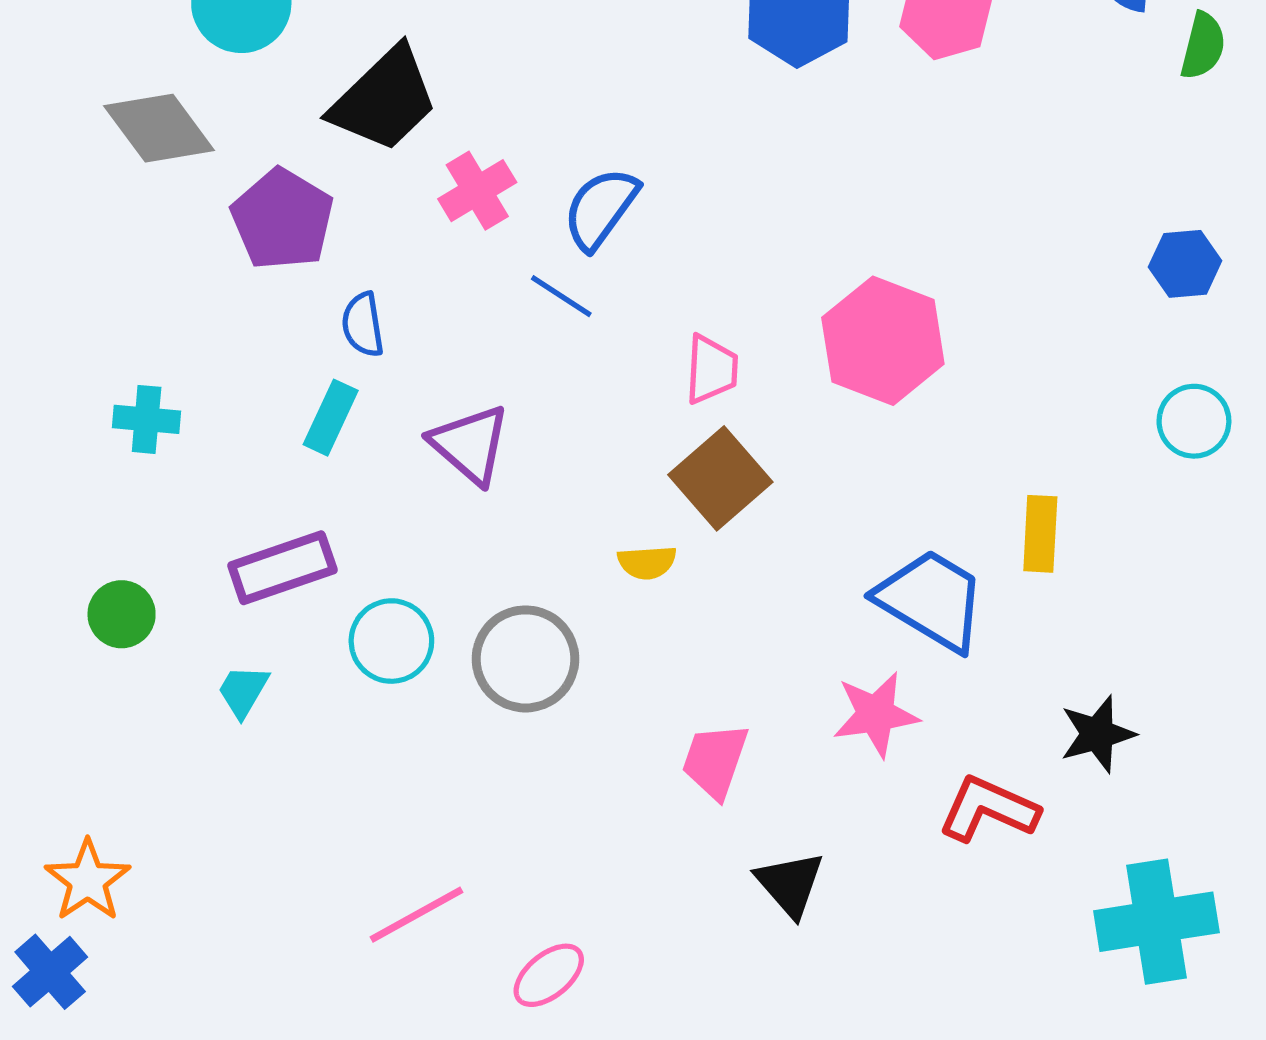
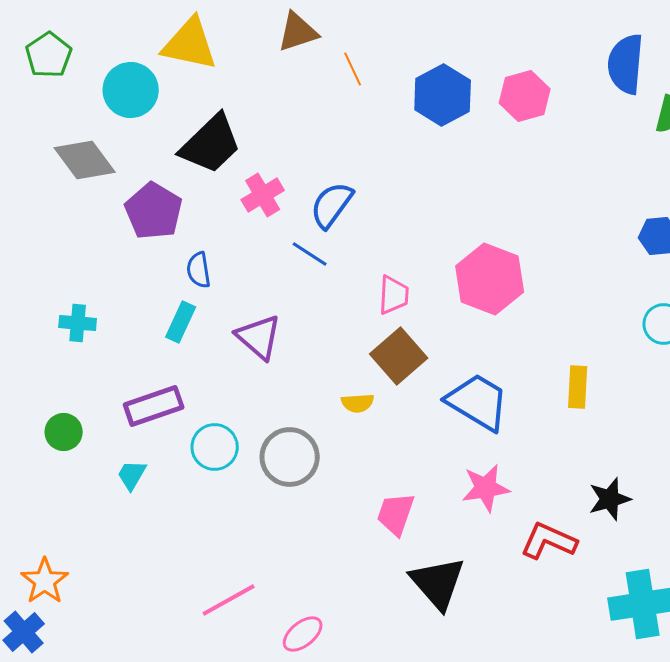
blue trapezoid: (931, 600) -> (478, 402), moved
black triangle: (790, 884) -> (438, 583), size x1.4

